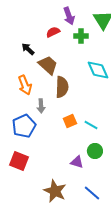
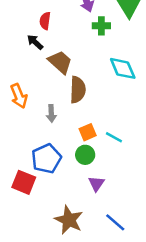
red semicircle: (53, 32) -> (45, 21), moved, turned -56
orange arrow: (25, 85) -> (19, 96), moved
blue pentagon: (24, 126) -> (46, 159), moved
green circle: (95, 151) -> (85, 155), moved
purple triangle: (77, 162) -> (96, 184), turned 48

